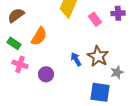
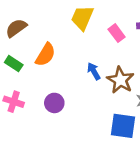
blue arrow: (76, 59) -> (94, 71), moved
pink cross: (20, 64) -> (14, 102), moved

